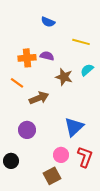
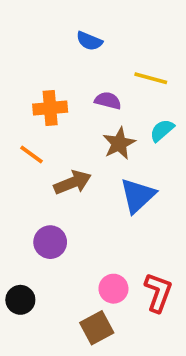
purple semicircle: (47, 56) -> (108, 101), moved
brown star: (64, 77) -> (119, 143), turned 30
blue triangle: (74, 127) -> (138, 196), moved

